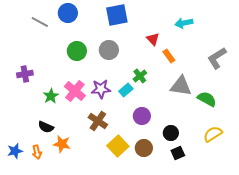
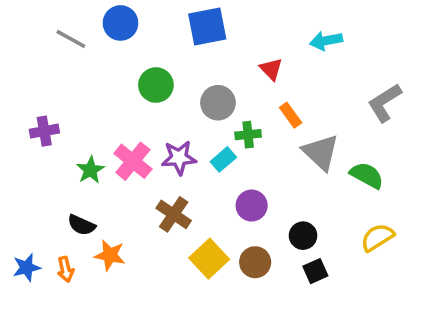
gray circle: (109, 50) -> (218, 103), moved
green circle: (77, 51) -> (156, 85), moved
orange rectangle: (169, 56) -> (291, 115), moved
green cross: (140, 76) -> (248, 135), turned 32
gray triangle: (181, 86) -> (321, 152), turned 35

